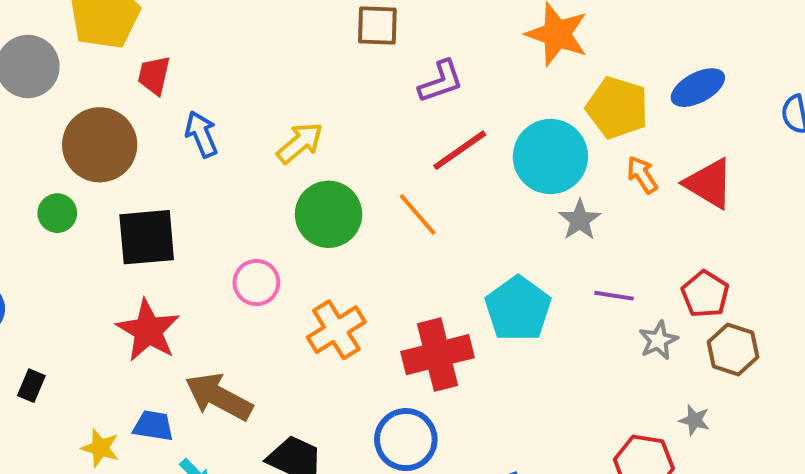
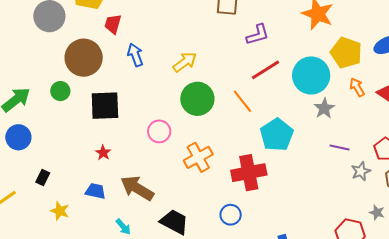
cyan pentagon: (518, 309) -> (277, 135), moved
red star: (148, 330) -> (103, 153), size x0.5
blue trapezoid: (153, 426) -> (95, 191), moved
blue circle: (406, 440) -> (231, 215), size x0.7
yellow star: (100, 448) -> (60, 211), moved

